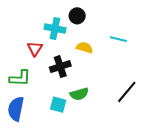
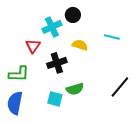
cyan cross: (55, 29) -> (52, 27), turned -36

